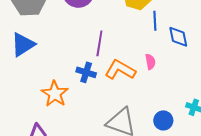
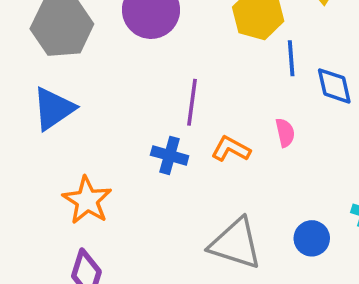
orange L-shape: (120, 70) -> (231, 149), size x0.7
orange star: (55, 94) -> (87, 200), moved

